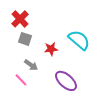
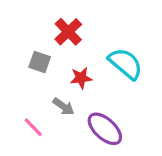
red cross: (20, 19) -> (68, 32), moved
gray arrow: (31, 65) -> (64, 107), moved

